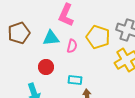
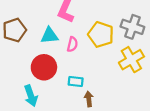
red circle: (46, 67) -> (44, 67), size x1.5

